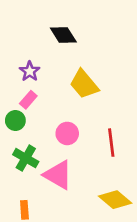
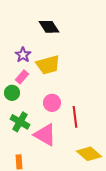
yellow trapezoid: (84, 84) -> (48, 65), moved, turned -65
red line: (111, 143) -> (75, 117), moved

